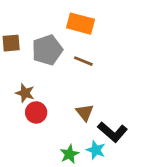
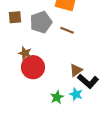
red circle: (36, 112) -> (33, 67), size x1.5
brown triangle: (85, 112) -> (76, 70), moved, turned 32

